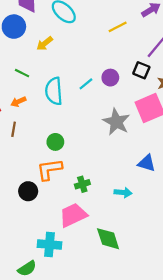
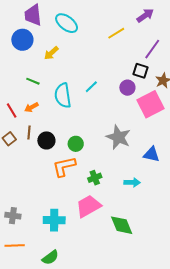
purple circle: (110, 78) -> (127, 88), moved
gray star: (116, 122) -> (118, 137), moved
green circle: (55, 142) -> (76, 144), moved
black circle: (28, 191) -> (46, 140), moved
cyan cross: (49, 245) -> (54, 220), moved

